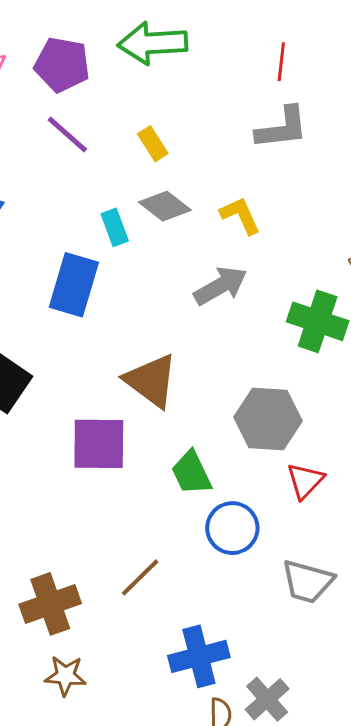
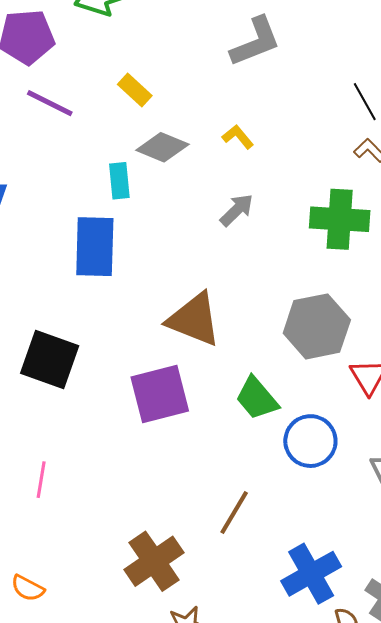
yellow L-shape: (240, 215) -> (238, 137), size x0.7
cyan rectangle: (115, 227) -> (119, 181), turned 30
gray arrow: (221, 286) -> (237, 210), size x0.7

